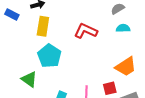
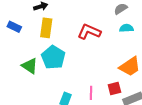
blue rectangle: (12, 14) -> (14, 27), moved
green triangle: (29, 79) -> (30, 66), moved

